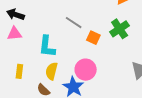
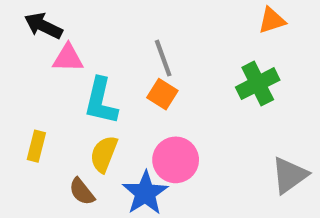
gray line: (74, 23) -> (163, 58), turned 30
pink triangle: (14, 34) -> (68, 58), moved
orange square: (93, 38) -> (162, 94), moved

